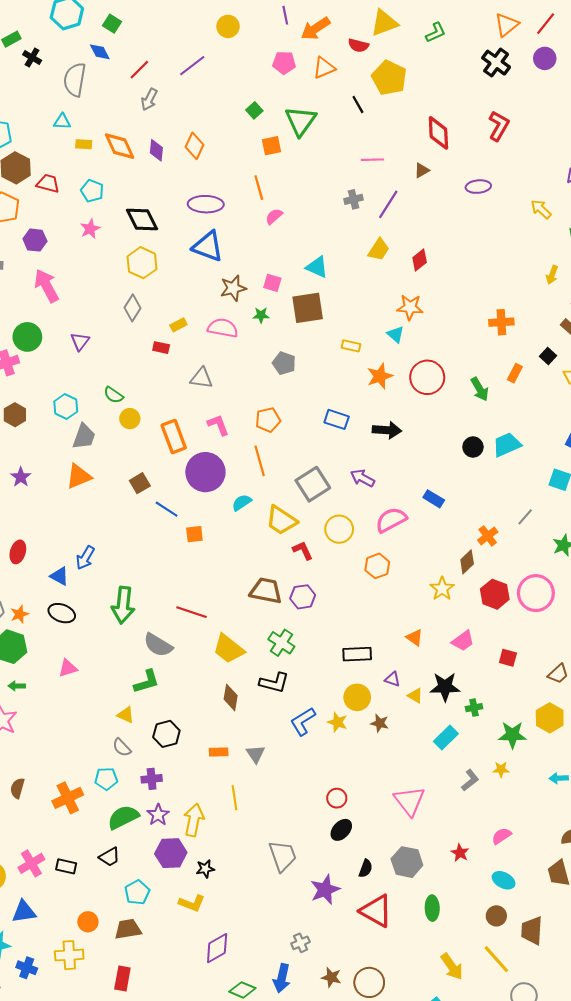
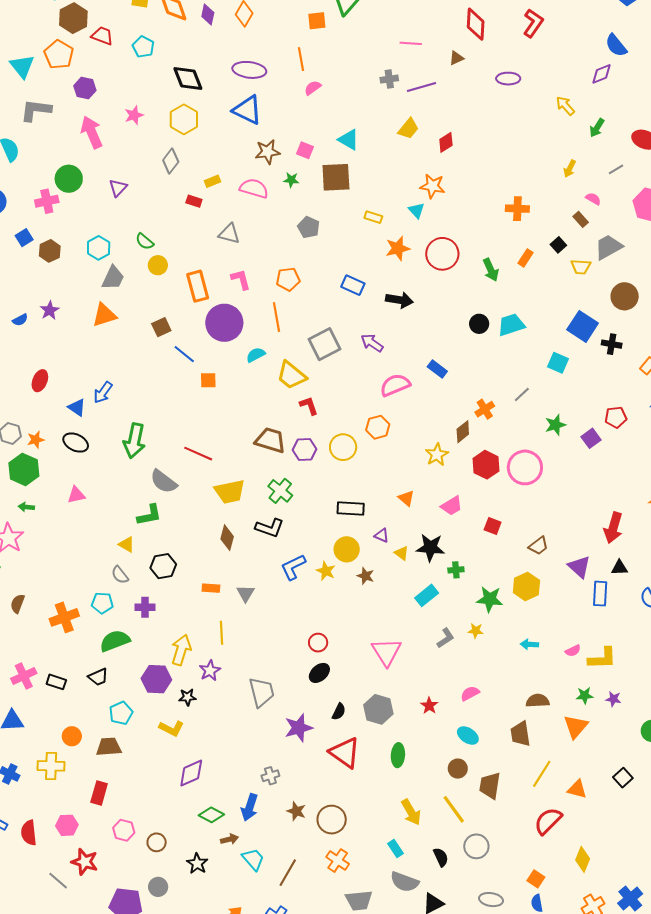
purple line: (388, 204) -> (422, 87), turned 36
pink star: (90, 229) -> (134, 115), moved
yellow circle: (339, 529) -> (343, 447), moved
yellow trapezoid: (229, 649) -> (230, 492), turned -56
purple star: (158, 815) -> (210, 671), moved

